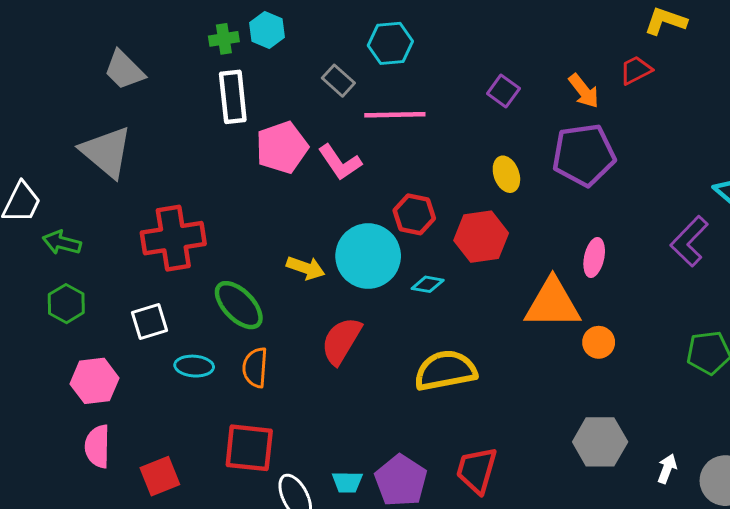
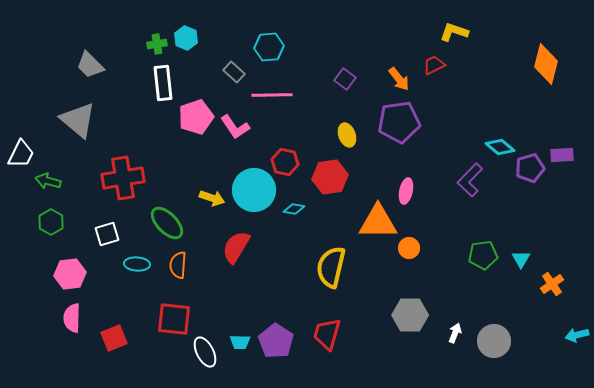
yellow semicircle: (445, 371) -> (331, 267), moved, turned -66

